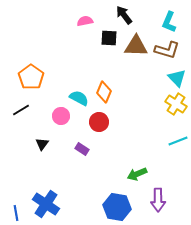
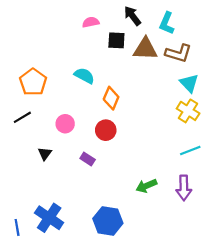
cyan L-shape: (169, 22) -> (167, 23), moved
cyan semicircle: (79, 98) -> (84, 76), moved
purple arrow: (158, 200) -> (184, 188), moved
blue hexagon: (117, 207) -> (108, 221), moved

